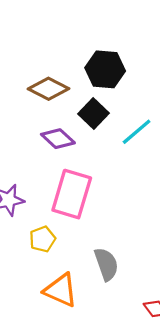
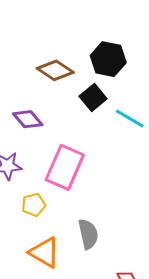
cyan line: (137, 132) -> (130, 118), turned 64
purple diamond: (58, 139) -> (28, 119), moved

